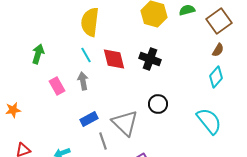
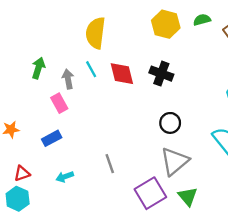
gray arrow: (83, 81) -> (68, 79), moved
blue rectangle: (89, 119) -> (52, 138), moved
gray triangle: (125, 123) -> (175, 161), moved, turned 36

